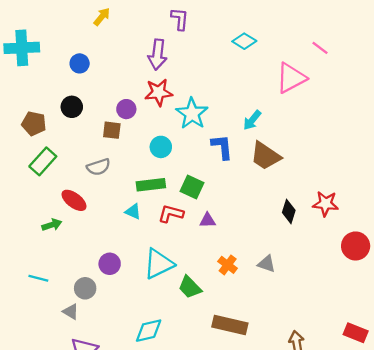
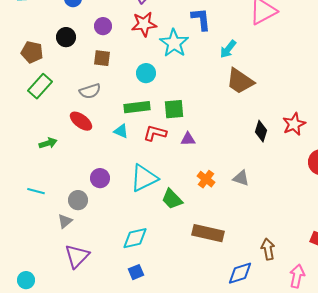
purple circle: (126, 109) -> (103, 26), moved
blue L-shape: (222, 147) -> (201, 19), moved
green square: (192, 187) -> (174, 109), turned -30
red ellipse: (74, 200) -> (81, 121), moved
red star: (326, 204) -> (294, 124), turned -30
gray triangle: (71, 312) -> (65, 221), turned 49

